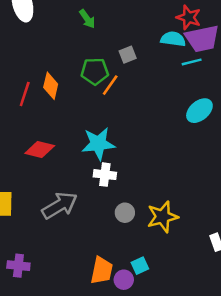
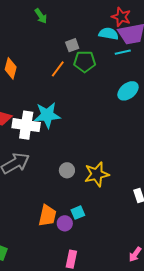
green pentagon: (95, 71) -> (85, 62), moved
white cross: (105, 175) -> (26, 125), moved, size x1.5

